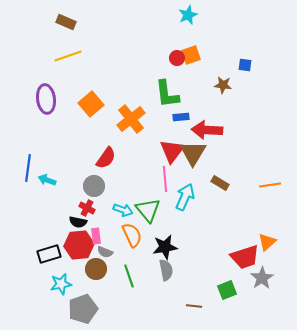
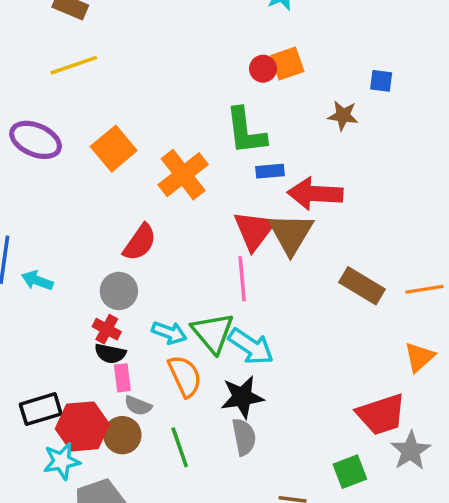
purple ellipse: (46, 99) -> (36, 140), turned -60
brown rectangle: (220, 183) -> (362, 286), moved, size x1.4
cyan arrow: (185, 197) -> (251, 347), moved, turned 100
black semicircle: (78, 222) -> (110, 354), moved
orange triangle: (267, 242) -> (419, 357), moved
red hexagon: (79, 245) -> (82, 426), moved

